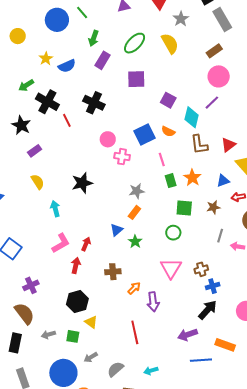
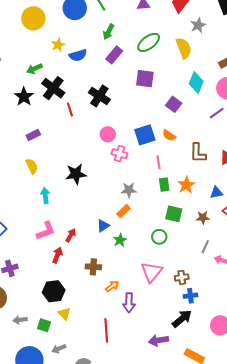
yellow circle: (18, 36) -> (33, 18), size x1.5
cyan diamond: (192, 117) -> (196, 83), moved
black star: (21, 125) -> (24, 97), moved

